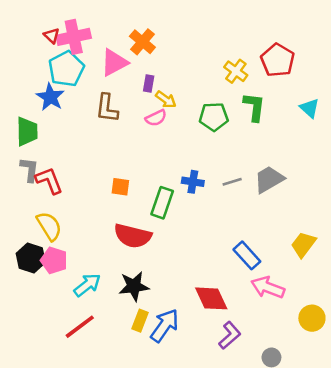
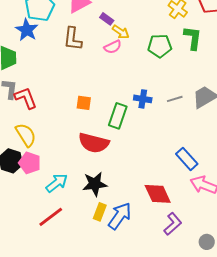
purple rectangle: (149, 84) -> (107, 19), turned -64

